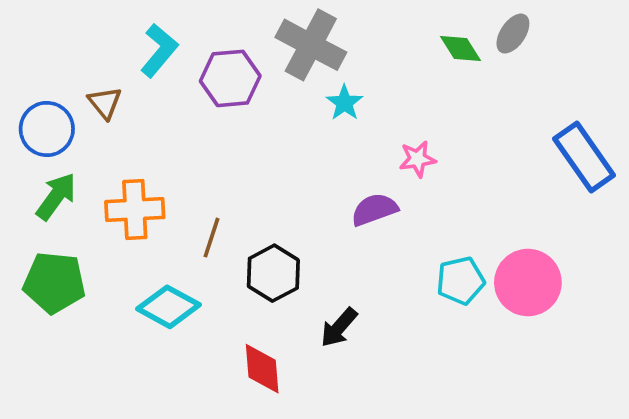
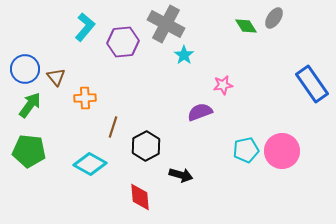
brown triangle: (105, 103) -> (56, 77), moved
orange cross: (135, 210) -> (85, 98), moved, size x0.7
black arrow: (339, 327) -> (181, 175), turned -115

